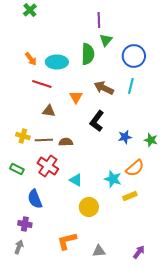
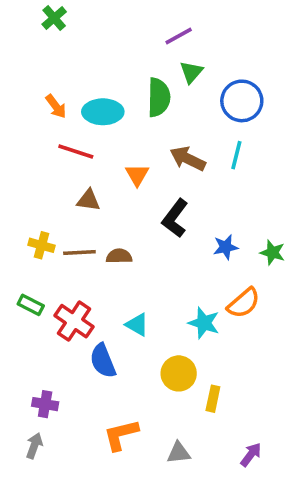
purple line: (99, 20) -> (179, 36), turned 63
red cross: (48, 166) -> (74, 321), moved
yellow rectangle: (130, 196) -> (213, 399), moved, turned -56
blue semicircle: (35, 199) -> (103, 361), moved
yellow circle: (89, 207) -> (179, 373), moved

